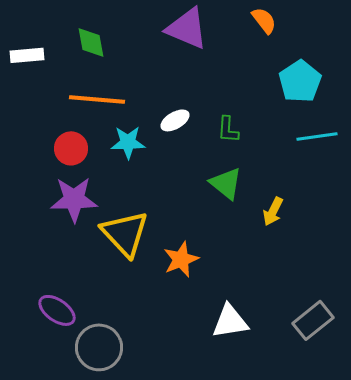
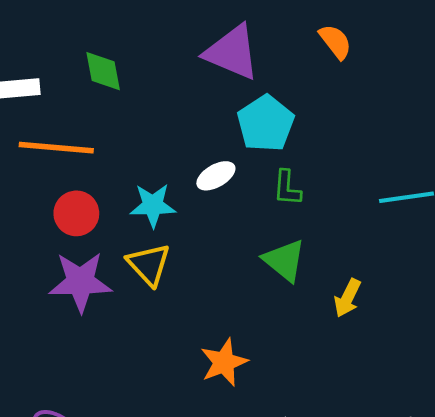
cyan pentagon: (300, 81) -> (266, 123), moved
orange line: (97, 99) -> (56, 148), moved
yellow triangle: (125, 233) -> (149, 264), moved, size x0.7

